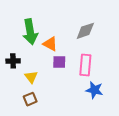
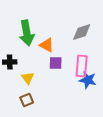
blue star: (94, 90) -> (88, 80), moved

